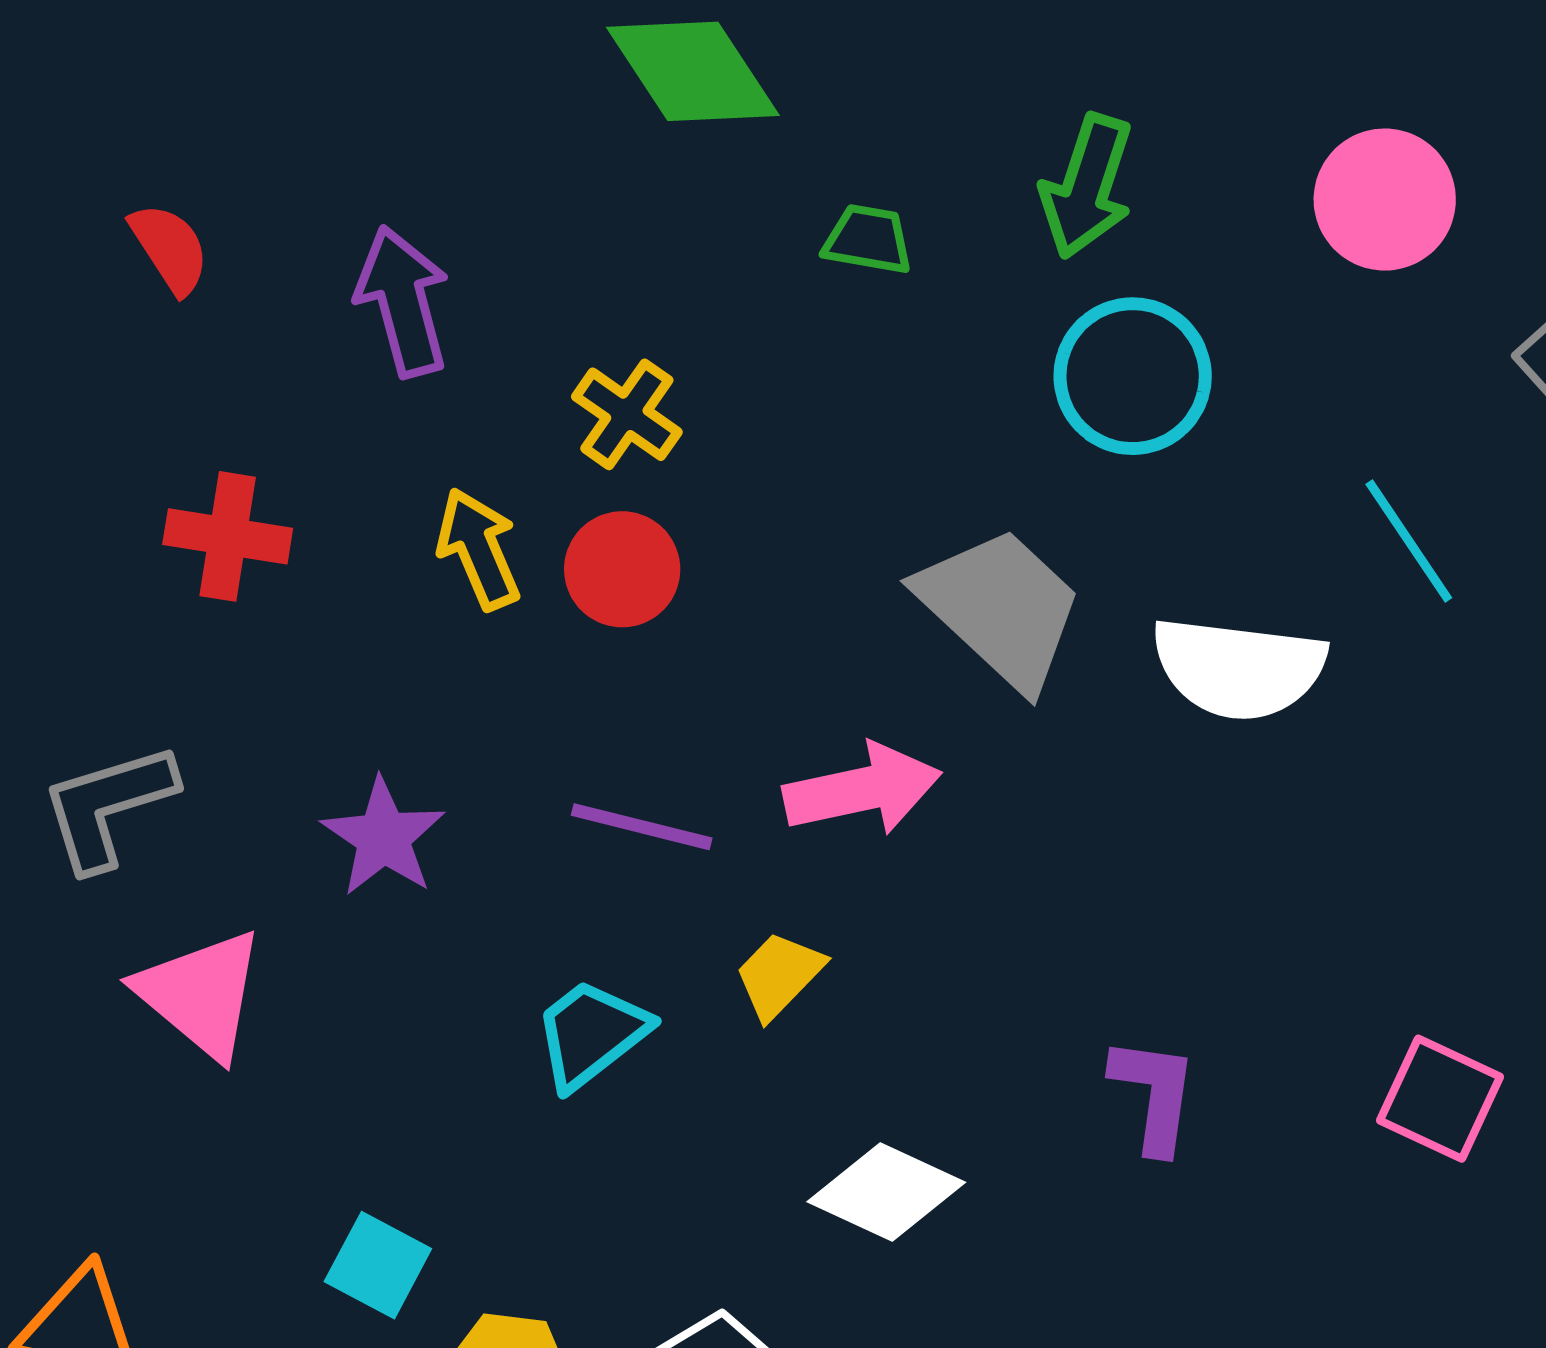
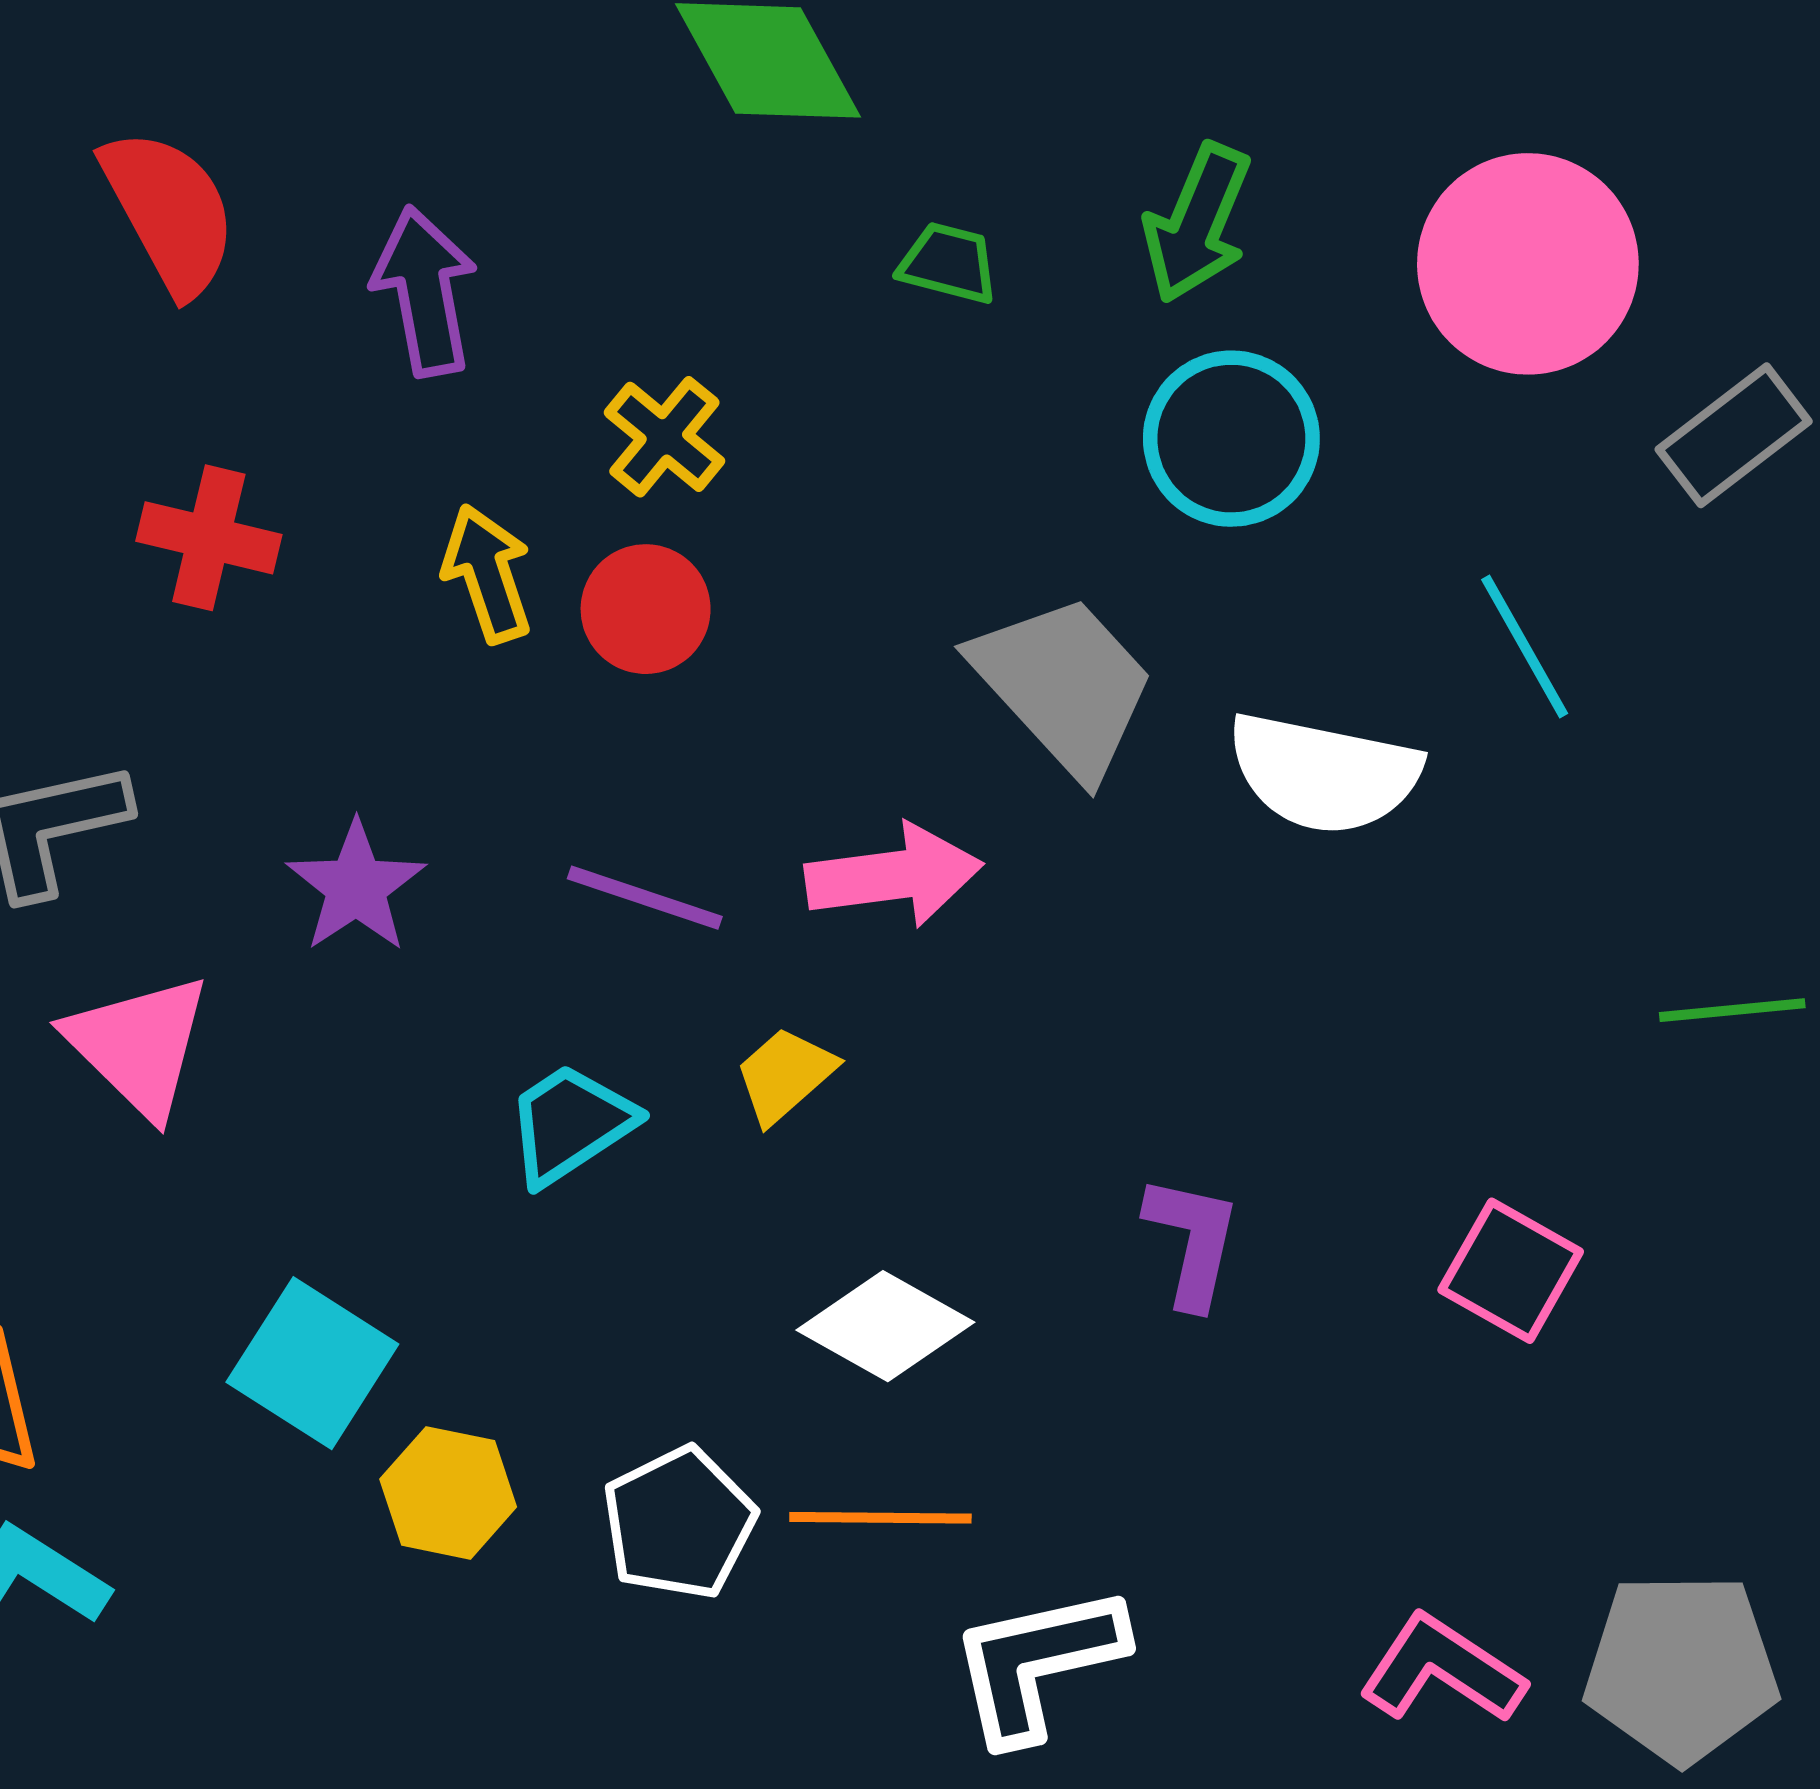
pink circle: (1385, 200) -> (1528, 264), size x1.4
red semicircle: (170, 248) -> (169, 212), size x1.6
cyan square: (378, 1265) -> (312, 1363), size x1.4

